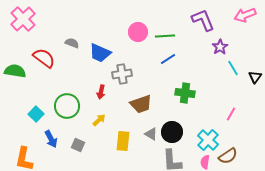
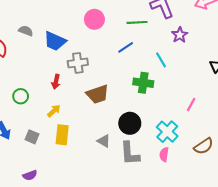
green line: (165, 36) -> (137, 22), moved
cyan line: (233, 68) -> (161, 60), moved
green circle: (67, 106) -> (21, 96), size x0.6
gray triangle: (151, 134) -> (104, 141), moved
yellow rectangle: (123, 141) -> (62, 135), moved
brown semicircle: (228, 156) -> (204, 146), moved

